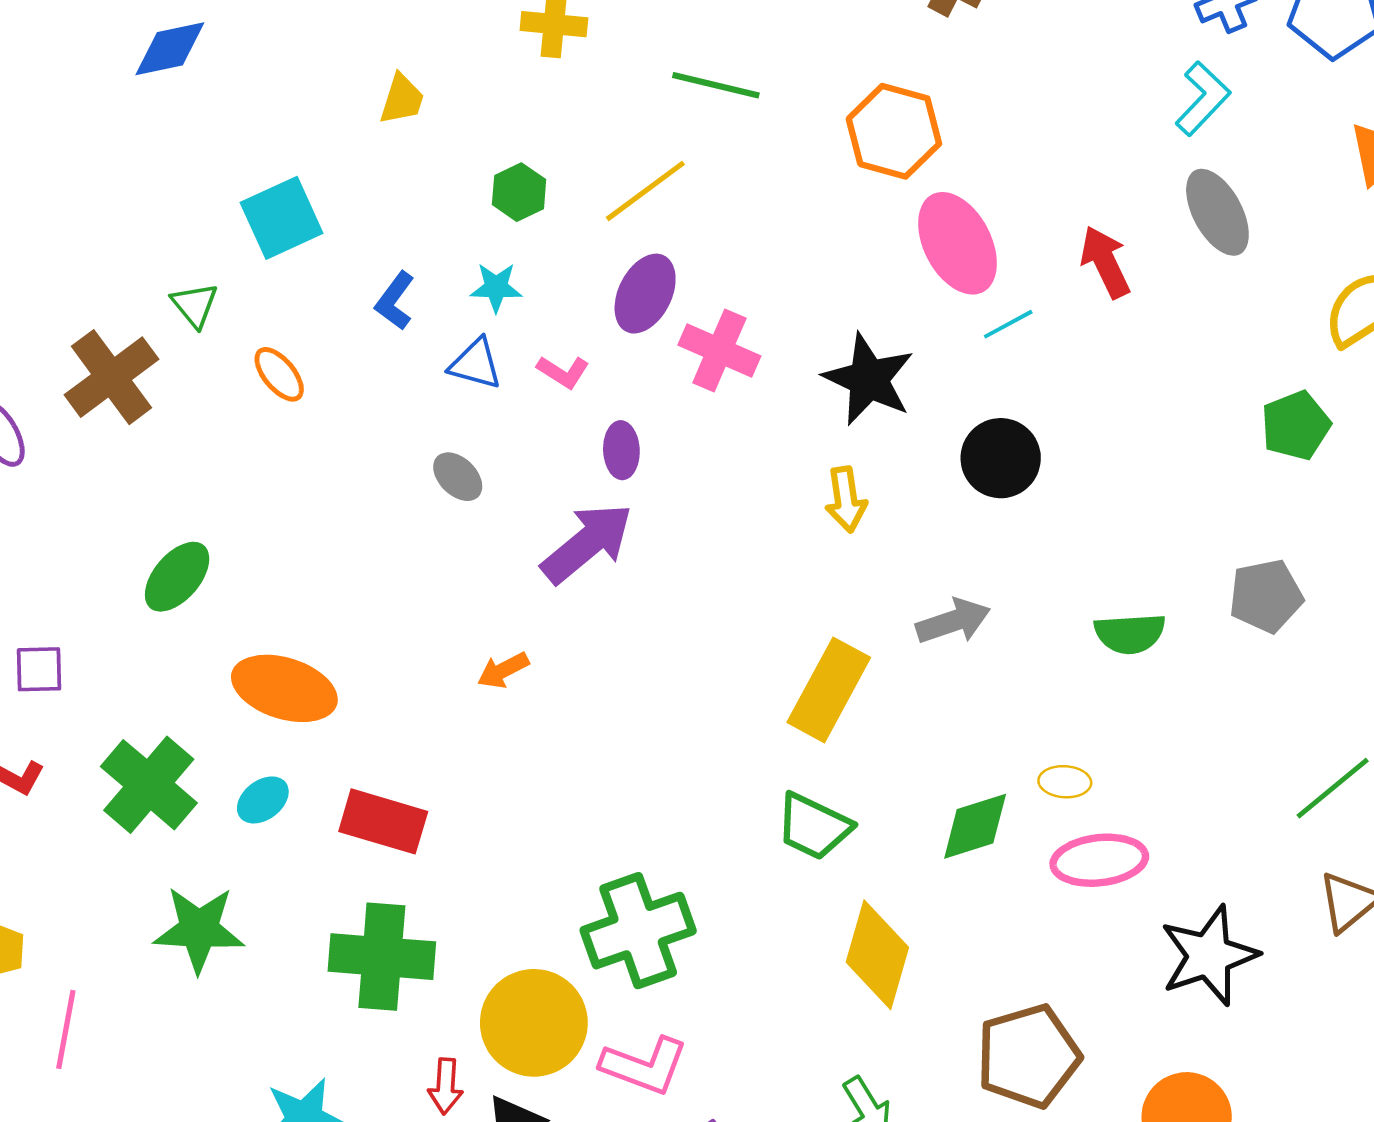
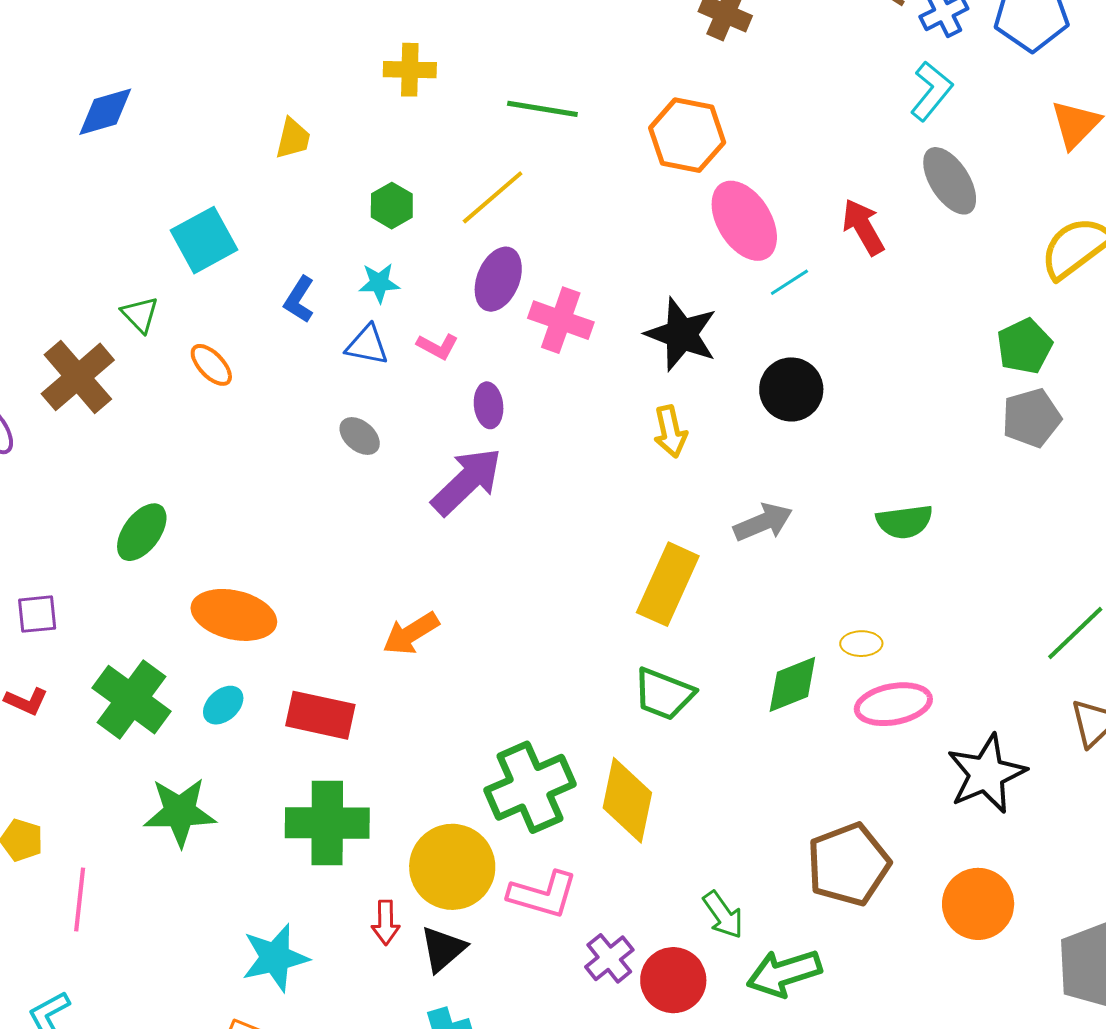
gray pentagon: (1266, 596) -> (1031, 418), moved
orange arrow: (503, 670) -> (411, 633), moved, size x1.4
yellow diamond: (877, 955) -> (627, 800), moved

